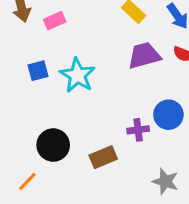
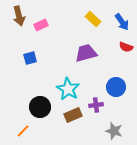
purple trapezoid: (144, 56) -> (86, 53), moved
cyan star: (77, 75) -> (68, 89), moved
purple cross: (138, 130) -> (96, 105), moved

